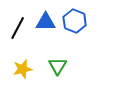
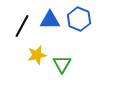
yellow star: (23, 69) -> (37, 55), moved

